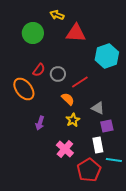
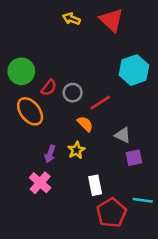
green circle: (33, 33) -> (21, 71), moved
red triangle: (76, 33) -> (111, 20), moved, turned 40
yellow star: (73, 120) -> (76, 150), moved
white rectangle: (98, 145) -> (95, 185), moved
pink cross: (65, 149) -> (40, 183), moved

